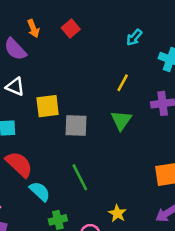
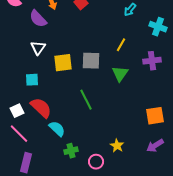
white triangle: (15, 87) -> (38, 48), turned 42
gray square: (76, 125) -> (91, 61), moved
green line: (80, 177) -> (86, 100), moved

